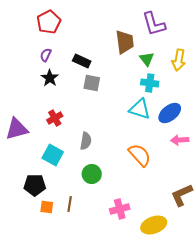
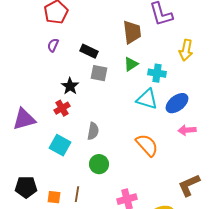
green triangle: (147, 59) -> (131, 64), moved, turned 35
black star: (50, 78) -> (70, 86), moved
black pentagon: (35, 185) -> (26, 187), moved

